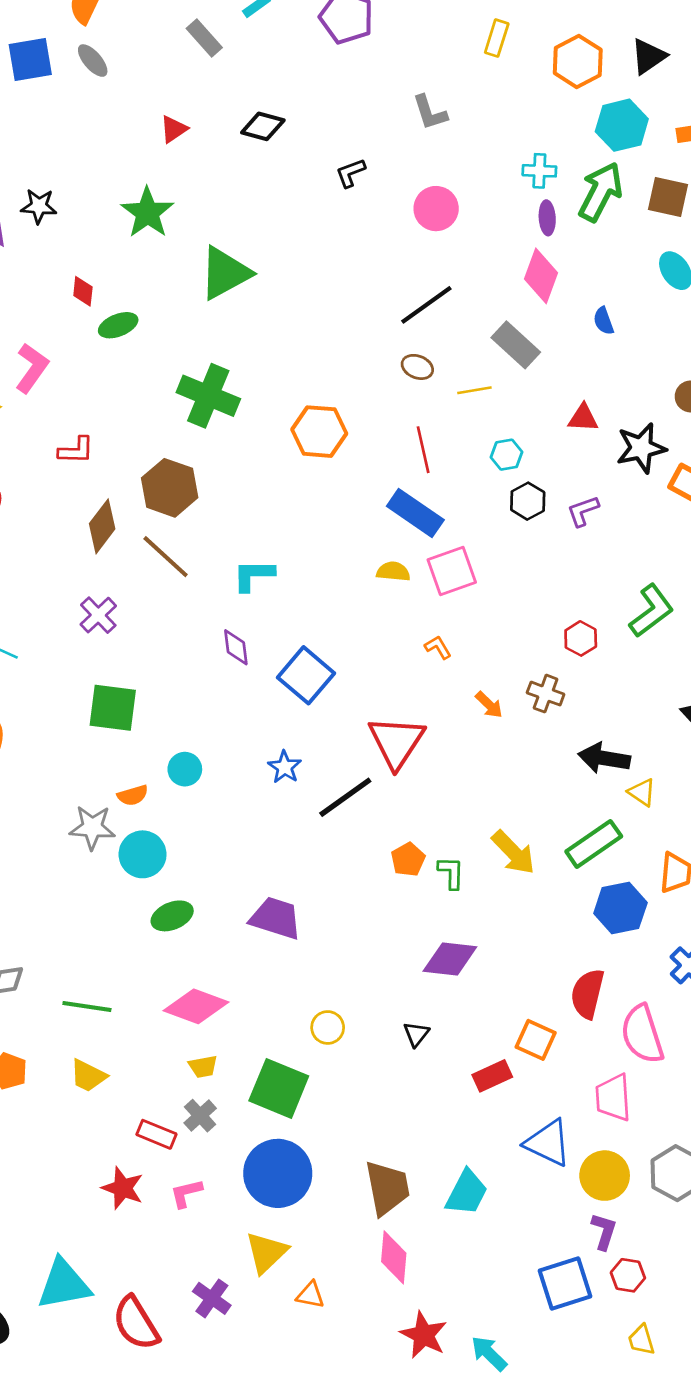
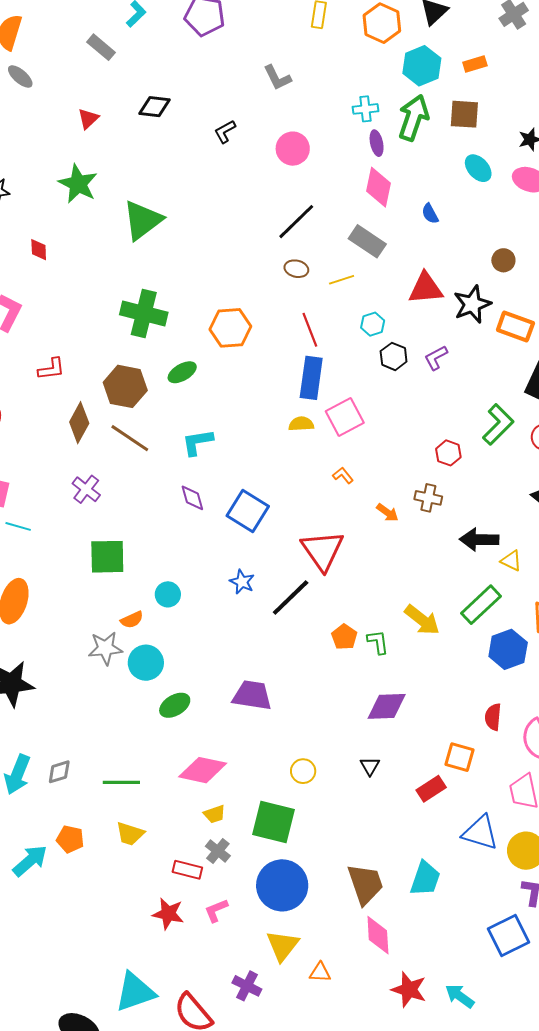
green ellipse: (118, 325) -> (182, 372), moved
red triangle: (583, 418) -> (426, 288), size x1.5
blue rectangle: (415, 513) -> (311, 378), turned 72
red semicircle: (587, 994) -> (493, 717), size x0.7

